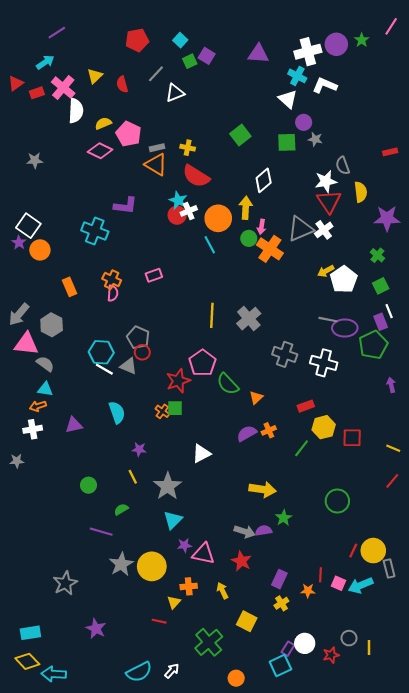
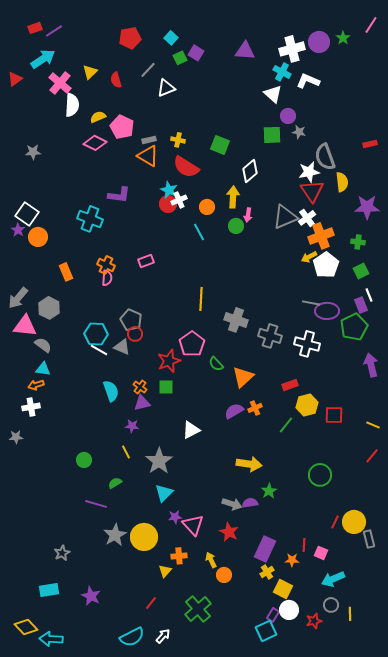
cyan arrow: (45, 62) -> (43, 59), size x1.4
red rectangle: (37, 93) -> (35, 28), moved
green square: (240, 135) -> (220, 145), moved, turned -30
gray semicircle: (343, 166) -> (325, 157), size x1.5
orange circle: (218, 218) -> (207, 207), size x0.6
orange cross: (270, 249) -> (321, 236), moved, turned 35
green cross: (377, 255) -> (358, 242), turned -32
gray cross: (249, 319) -> (236, 320), moved, turned -30
green semicircle: (228, 384) -> (216, 364), size x0.7
purple arrow: (391, 385) -> (371, 365), size x1.6
orange triangle: (256, 398) -> (243, 377), size x1.6
orange cross: (162, 411) -> (140, 387), moved
purple triangle: (74, 425) -> (142, 403), moved
pink triangle: (203, 554) -> (193, 525), turned 35
purple rectangle: (279, 579) -> (265, 549), size x1.4
gray star: (65, 583) -> (62, 553), size x0.7
cyan arrow: (361, 585) -> (333, 579), moved
red line: (159, 621) -> (151, 603), moved, turned -64
yellow square: (247, 621) -> (283, 589), moved
cyan rectangle: (30, 633) -> (49, 590), moved
orange circle: (236, 678) -> (224, 575), moved

